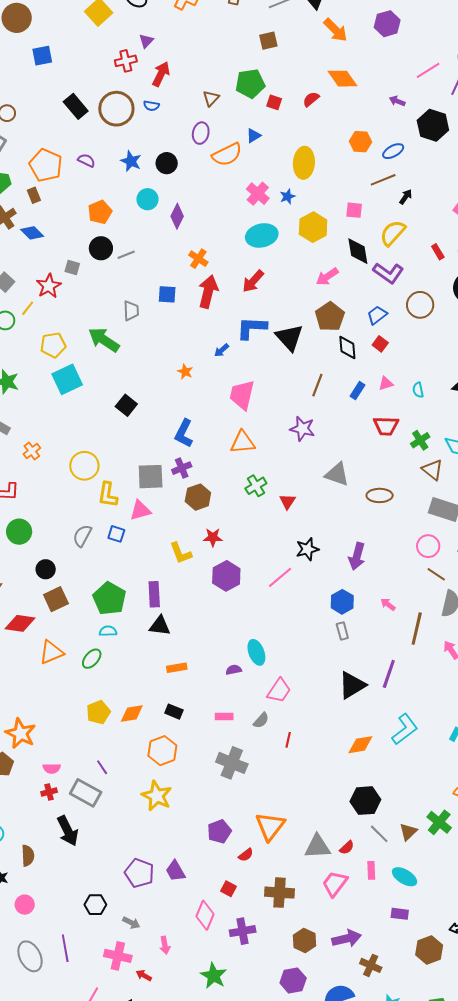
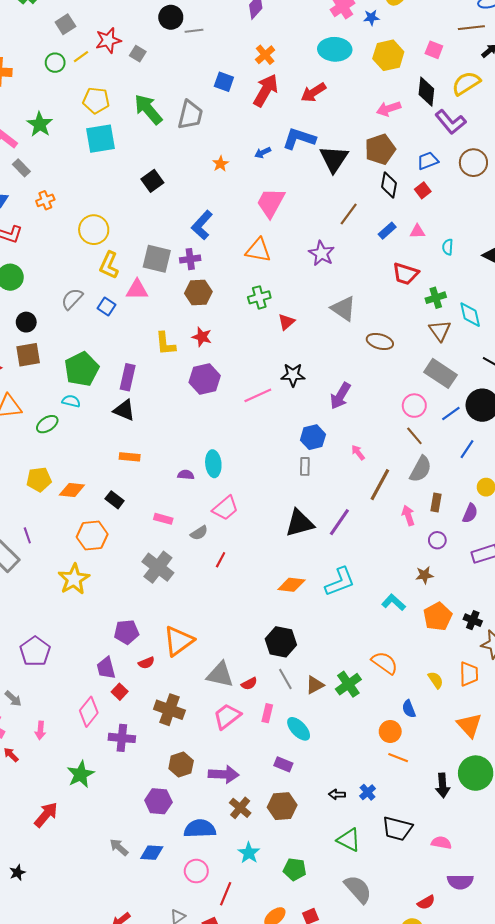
gray square: (72, 267) -> (138, 54), moved
gray trapezoid: (131, 311) -> (190, 115), moved, size x1.4
purple trapezoid: (175, 871) -> (106, 668), moved
brown hexagon: (429, 950) -> (282, 806), moved

